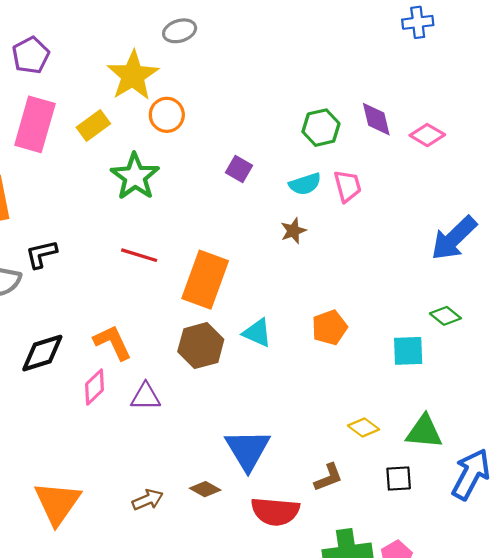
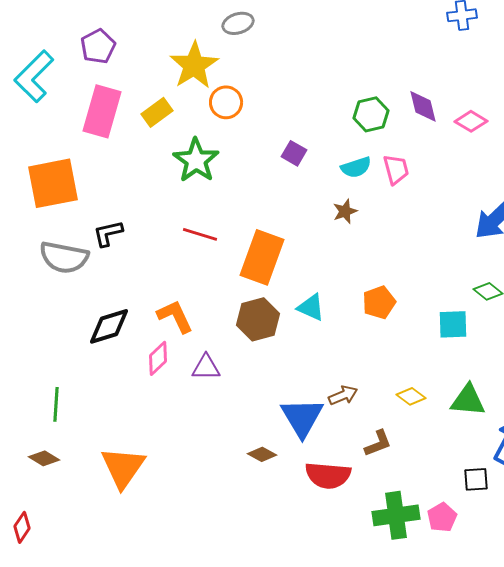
black square: (399, 478) -> (476, 479), moved
brown arrow: (148, 500) -> (343, 395), moved

